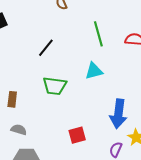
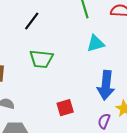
cyan triangle: (94, 71) -> (96, 43), moved

